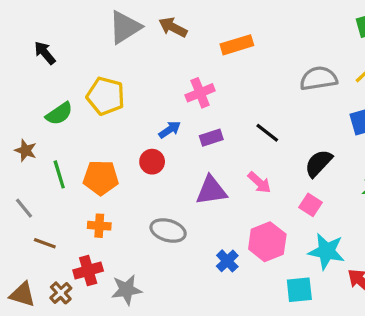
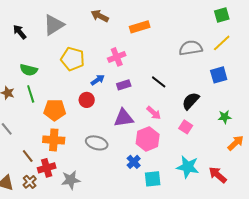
gray triangle: (125, 27) -> (54, 25), moved
yellow pentagon: (106, 96) -> (73, 59), moved
green semicircle: (59, 114) -> (29, 70), turned 48
green line: (59, 174) -> (31, 94), moved
orange cross: (99, 226) -> (54, 140), size x1.5
pink hexagon: (267, 242) -> (148, 139), moved
brown line: (45, 243) -> (28, 156), moved, turned 32
cyan star: (327, 251) -> (188, 167), moved
cyan square: (299, 290) -> (153, 179), moved

